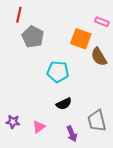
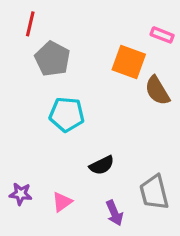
cyan pentagon: (58, 72) -> (67, 114), moved

